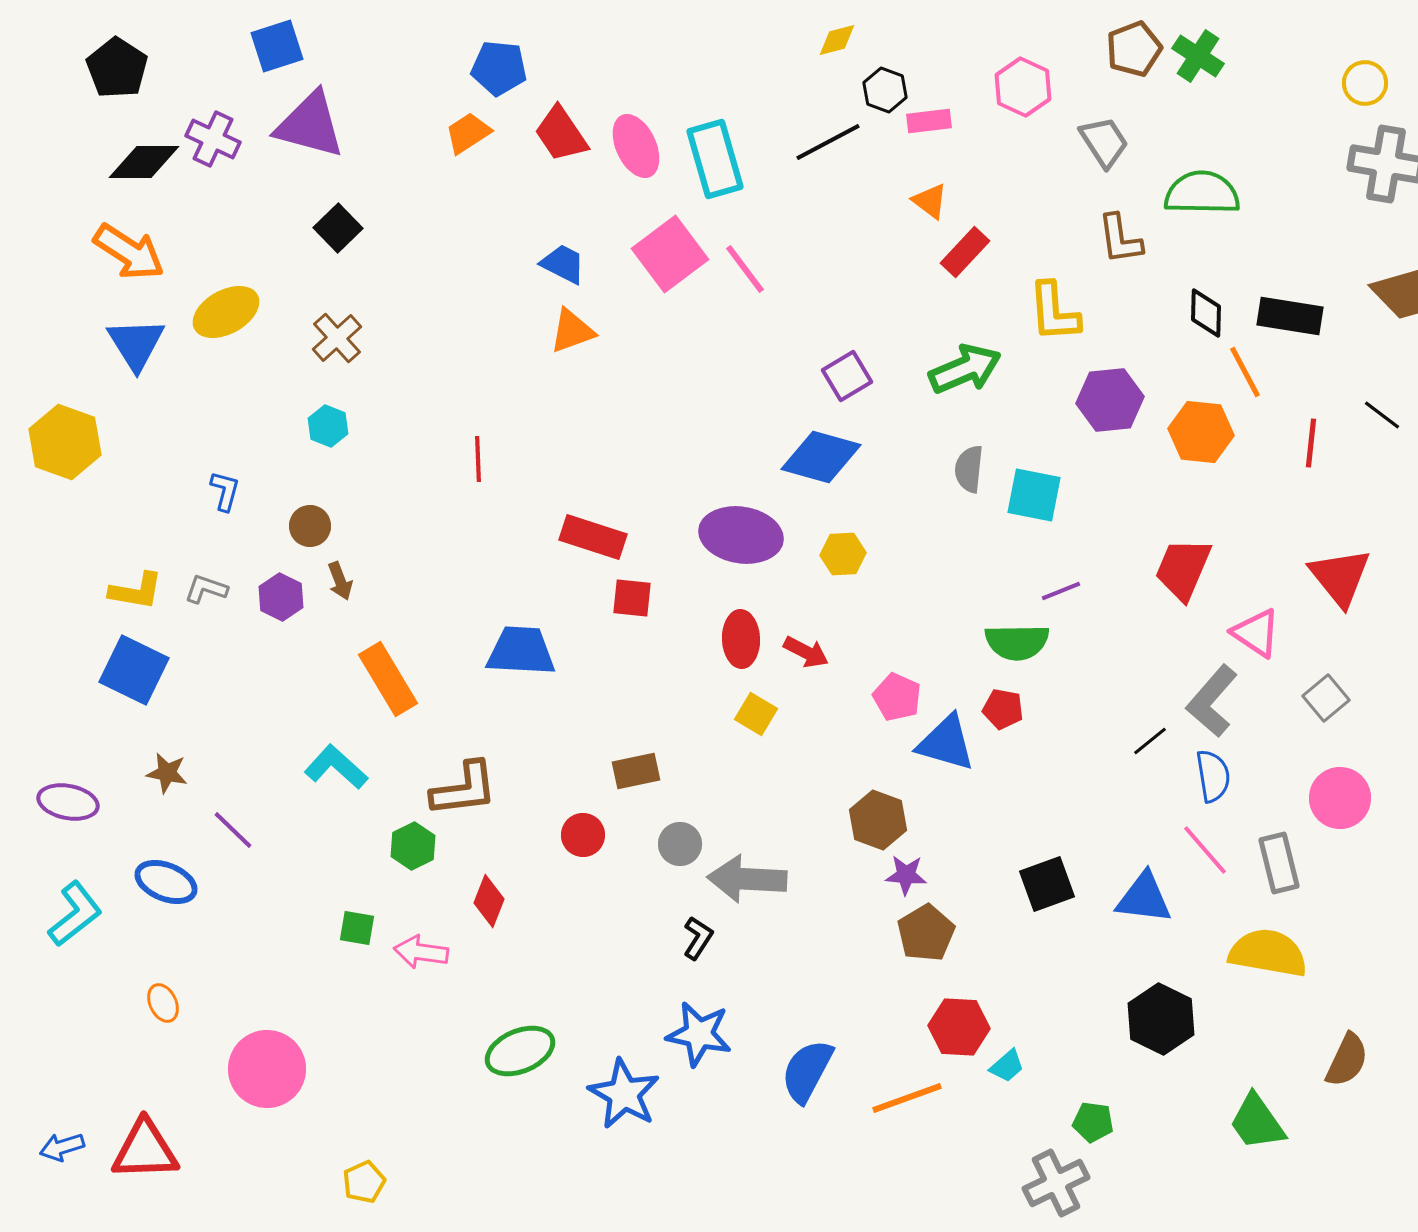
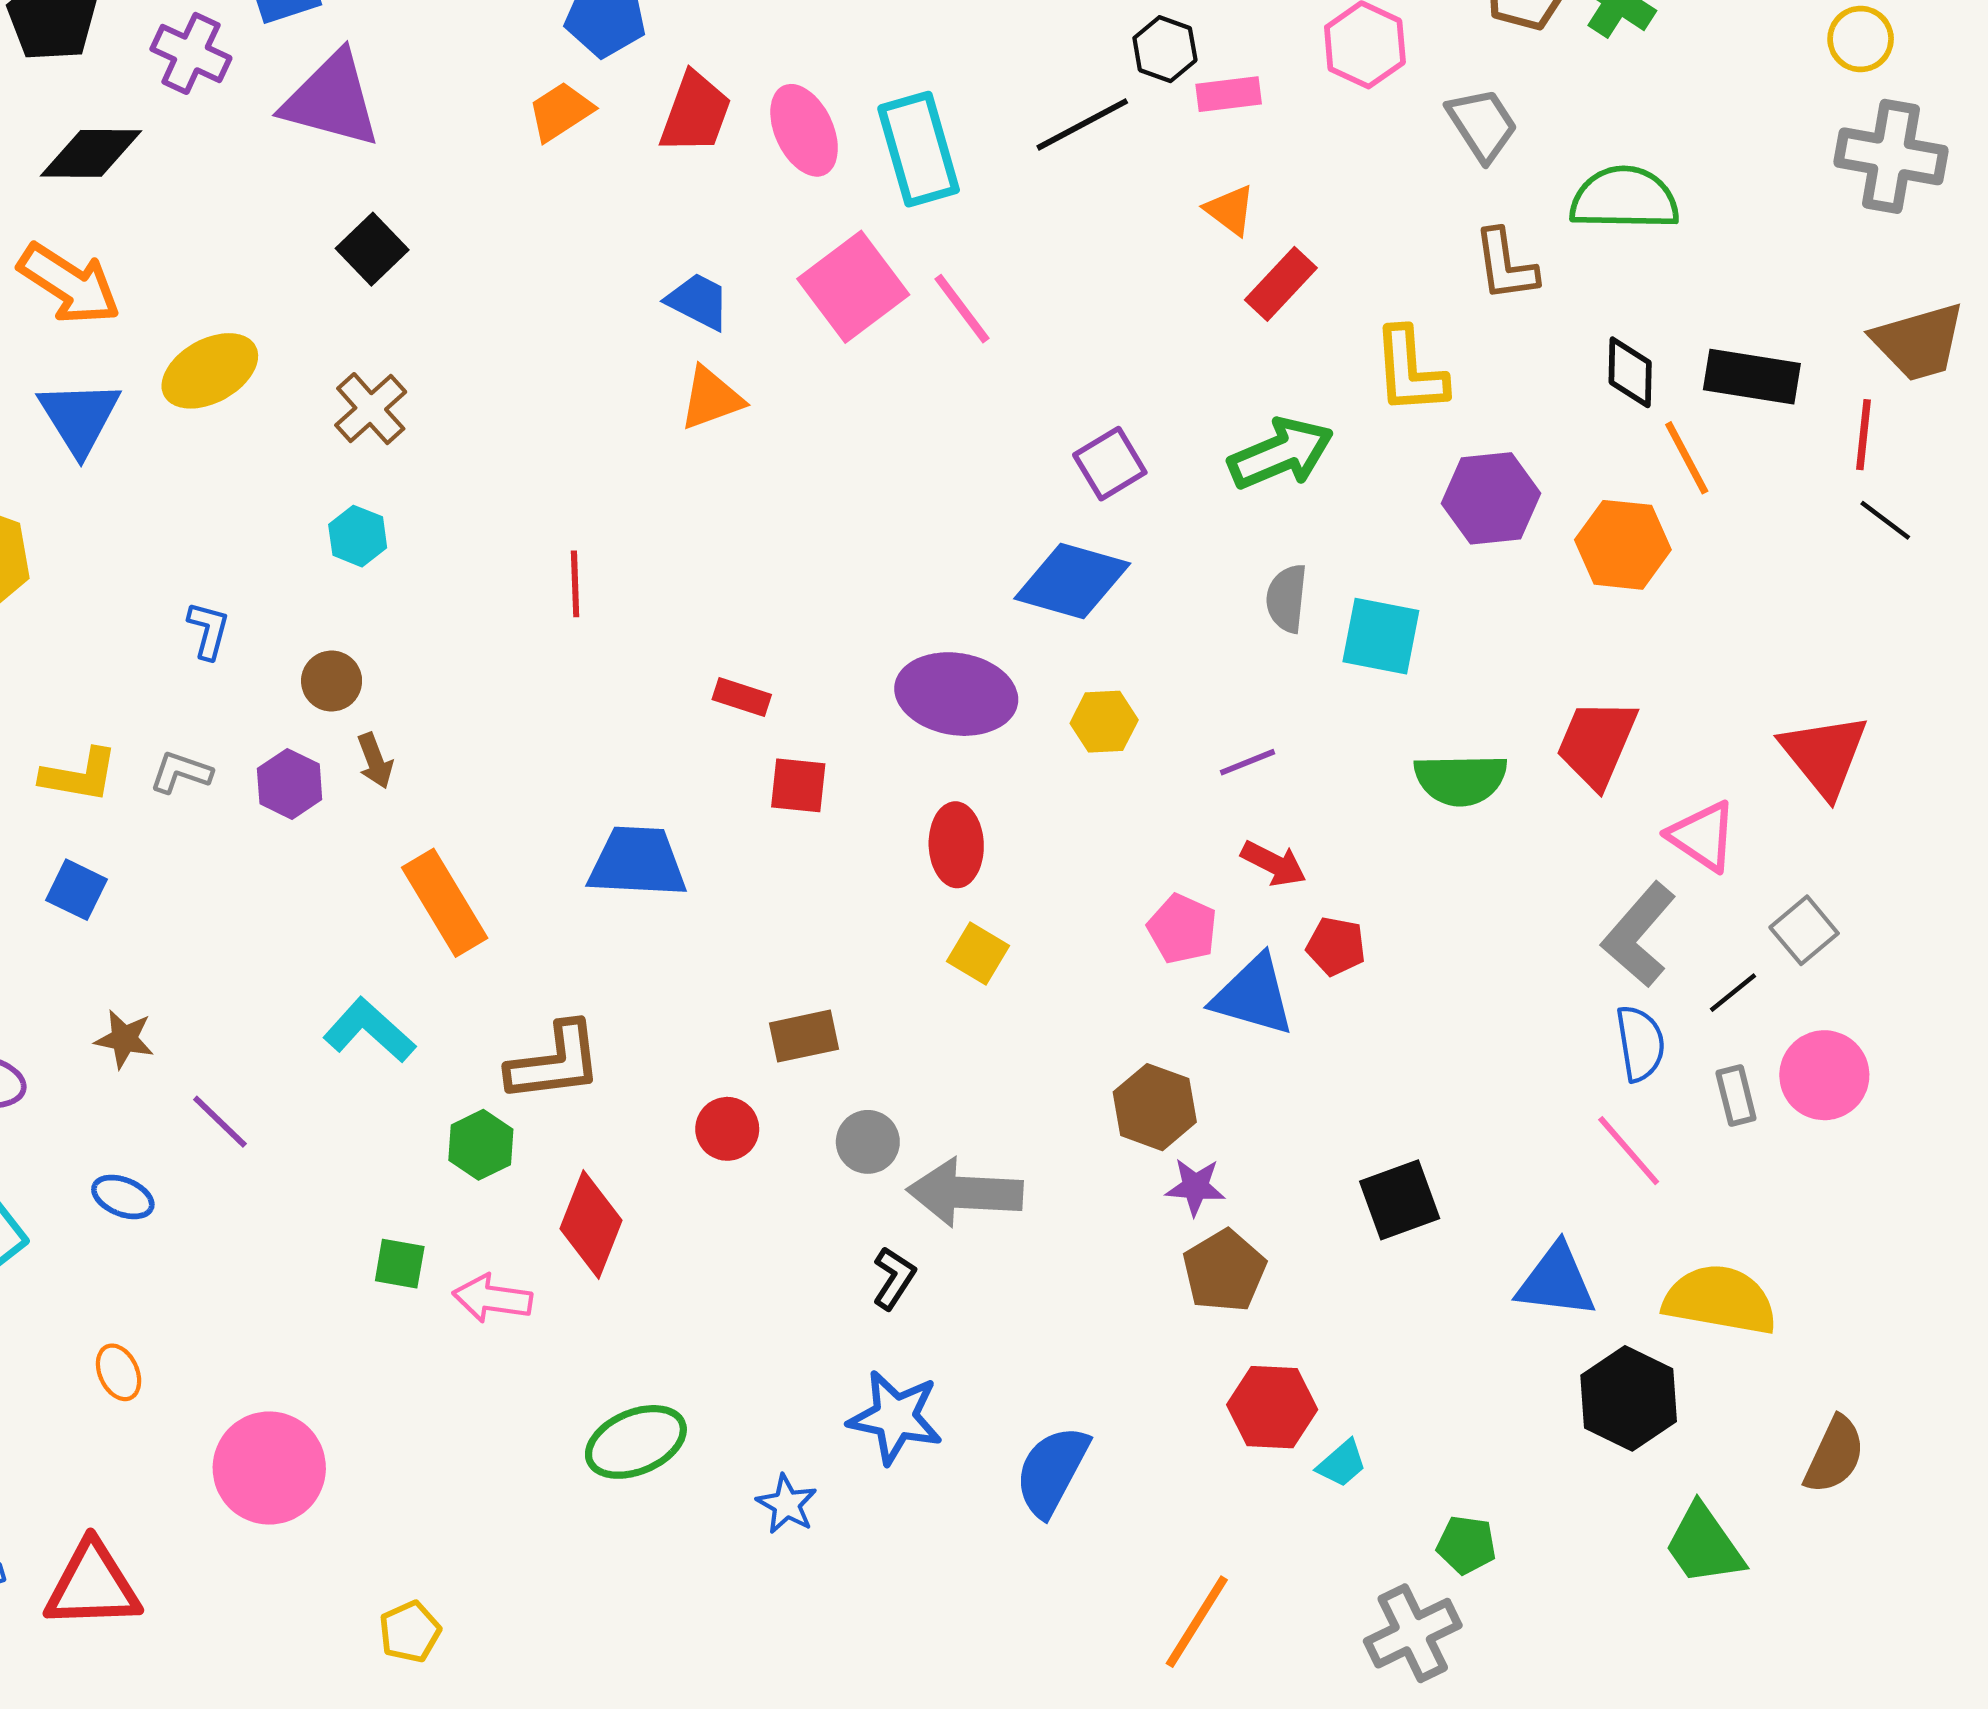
red trapezoid: (561, 134) -> (695, 113), turned -126
purple cross: (213, 139) -> (191, 53), moved
red line: (1311, 443) -> (1863, 435), moved
red rectangle: (593, 537) -> (742, 697), size x0.6
purple line: (1061, 591) -> (1248, 762), moved
green semicircle: (1017, 642) -> (1461, 780), moved
red arrow: (806, 652) -> (1274, 864), moved
blue square: (134, 670) -> (76, 890), size x0.6
black line: (1150, 741) -> (1733, 993), moved
gray rectangle: (1279, 863) -> (1736, 1096), moved, size x0.7
blue ellipse: (166, 882) -> (123, 1197), size x0.7
blue triangle: (1144, 898) -> (1556, 1281), moved
red diamond: (489, 901) -> (591, 1225), size x1.4
black hexagon: (1161, 1019) -> (1629, 1398), moved
blue star: (624, 1094) -> (787, 1504), size x0.6
orange line: (907, 1098) -> (1197, 1622), moved, turned -38

